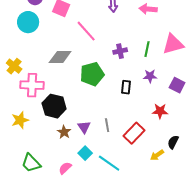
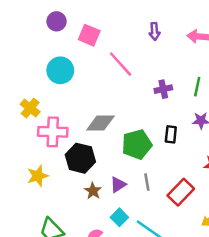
cyan circle: (28, 22) -> (60, 70), moved
gray diamond: (60, 57) -> (100, 123), moved
green pentagon: (92, 74) -> (137, 144), moved
purple triangle: (84, 127) -> (118, 185), turned 32

